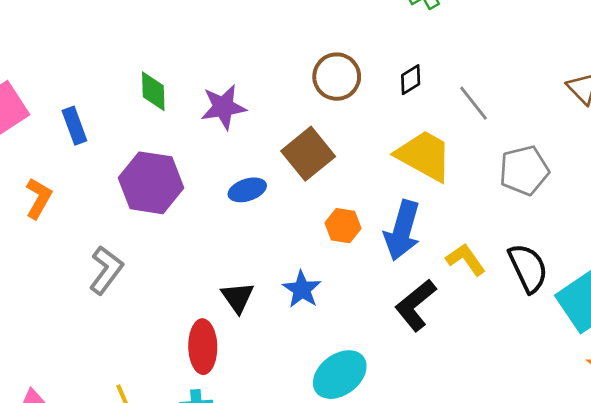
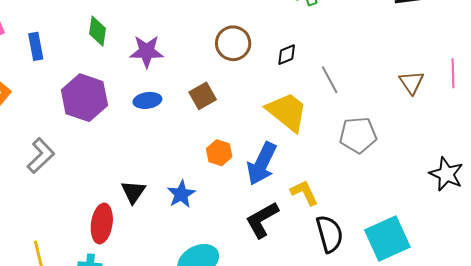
brown square: (308, 154) -> (203, 96), size x0.7
blue ellipse: (247, 190) -> (147, 100), moved
black semicircle: (528, 268) -> (330, 234), moved

